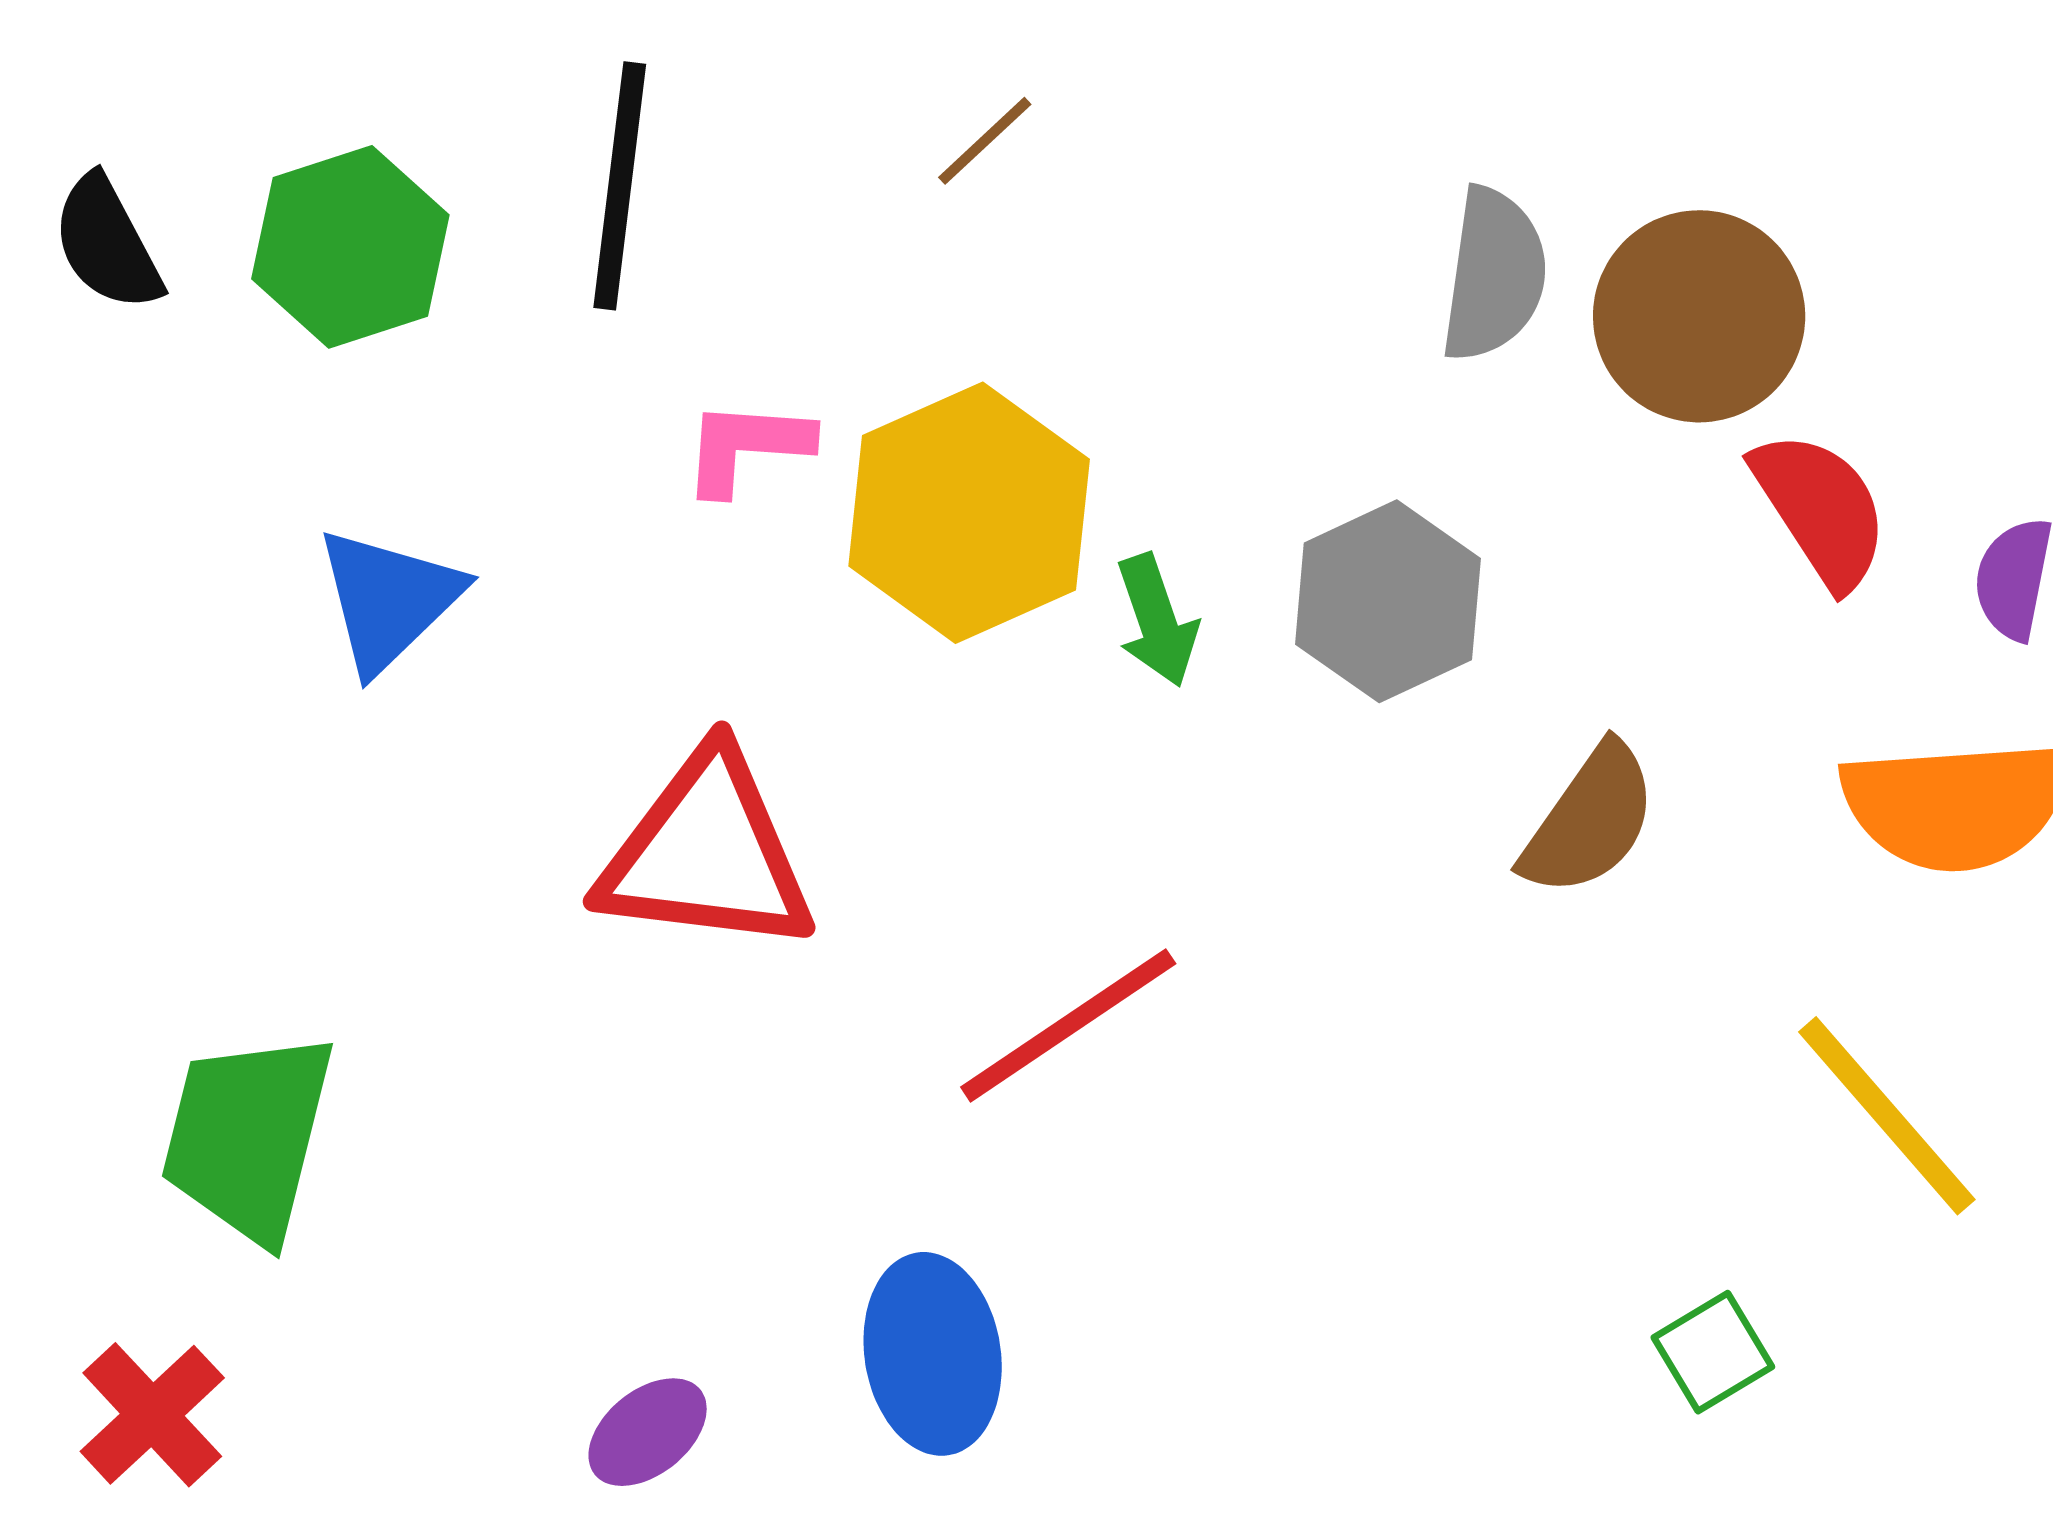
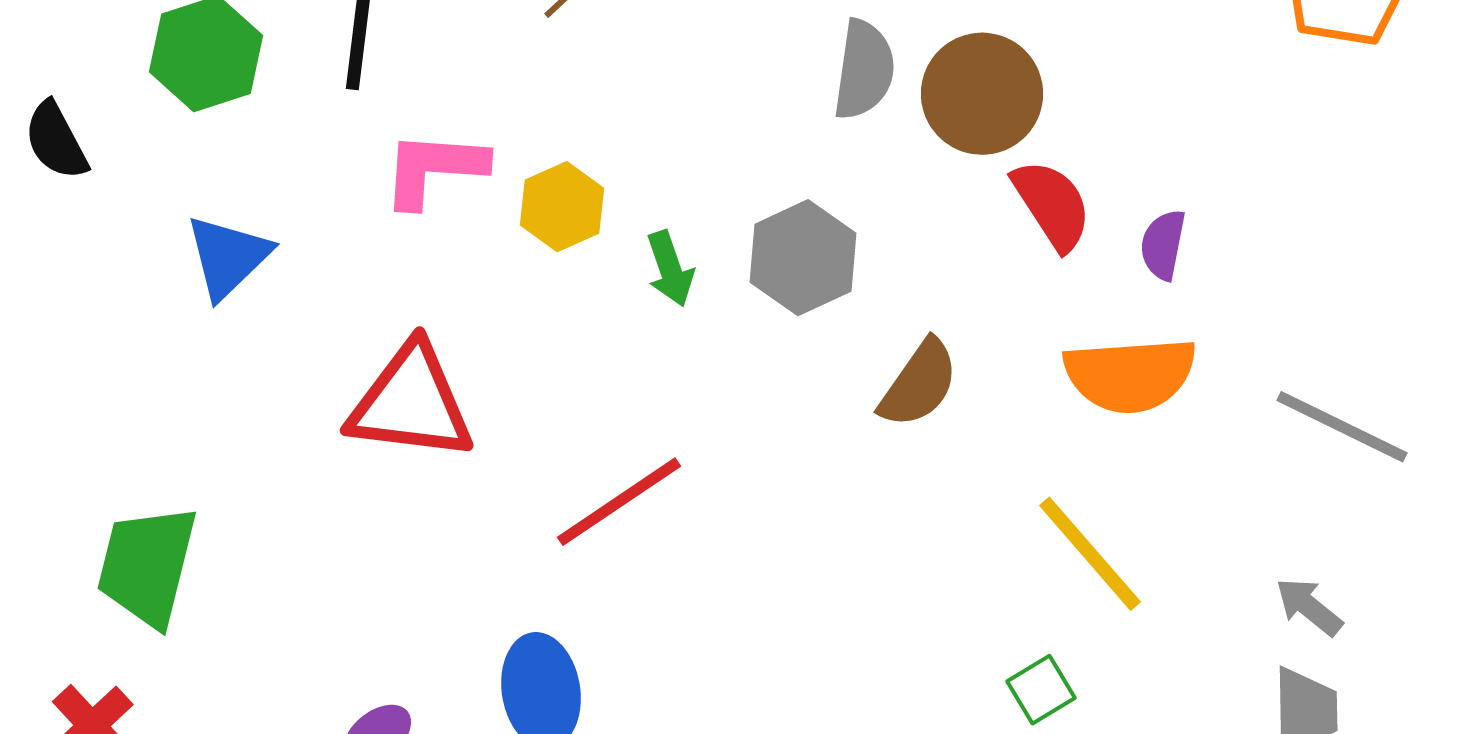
black semicircle: (107, 243) -> (56, 141), moved
pink L-shape: (747, 447) -> (434, 169), size x1.4
yellow hexagon: (969, 513) -> (562, 207), size x0.6
green square: (1713, 1352) -> (1041, 690), moved

